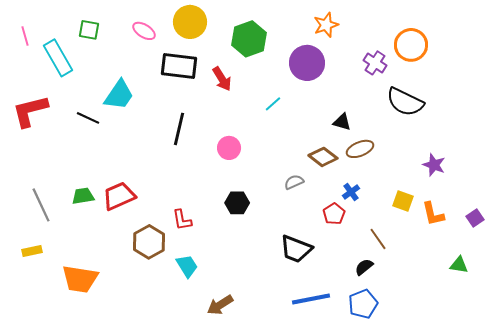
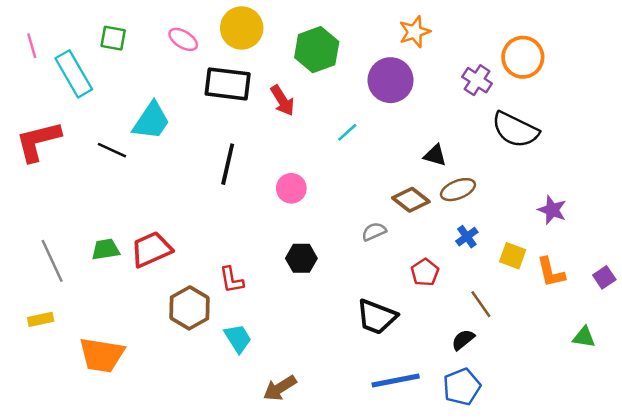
blue cross: (351, 192) -> (467, 237), moved

